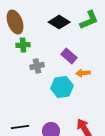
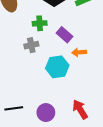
green cross: (23, 45) -> (40, 23), moved

